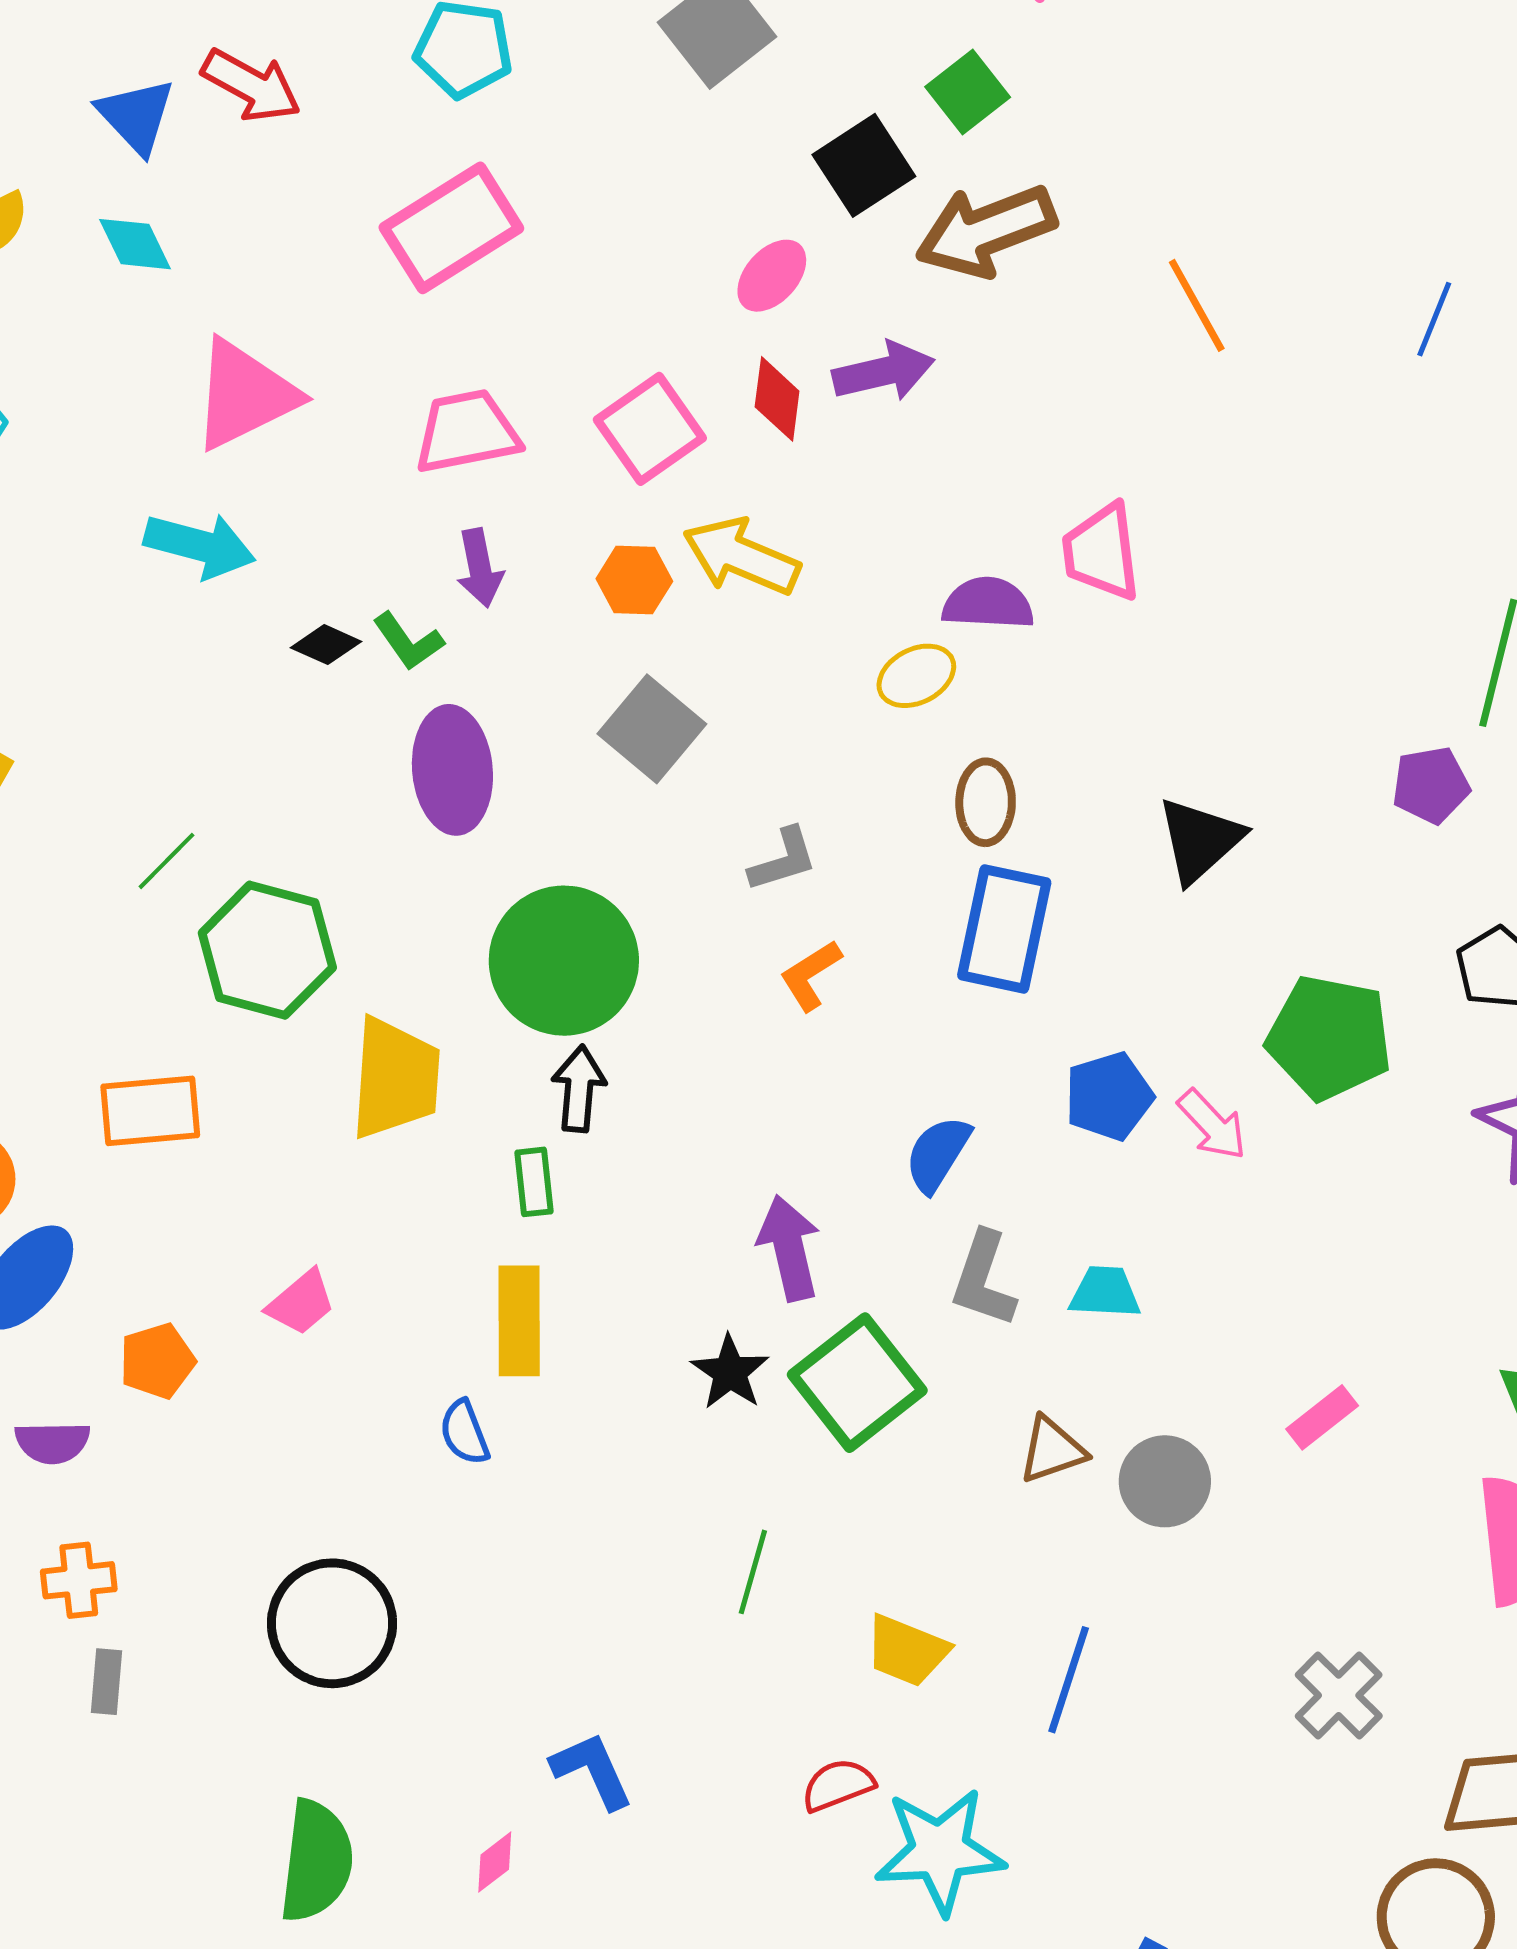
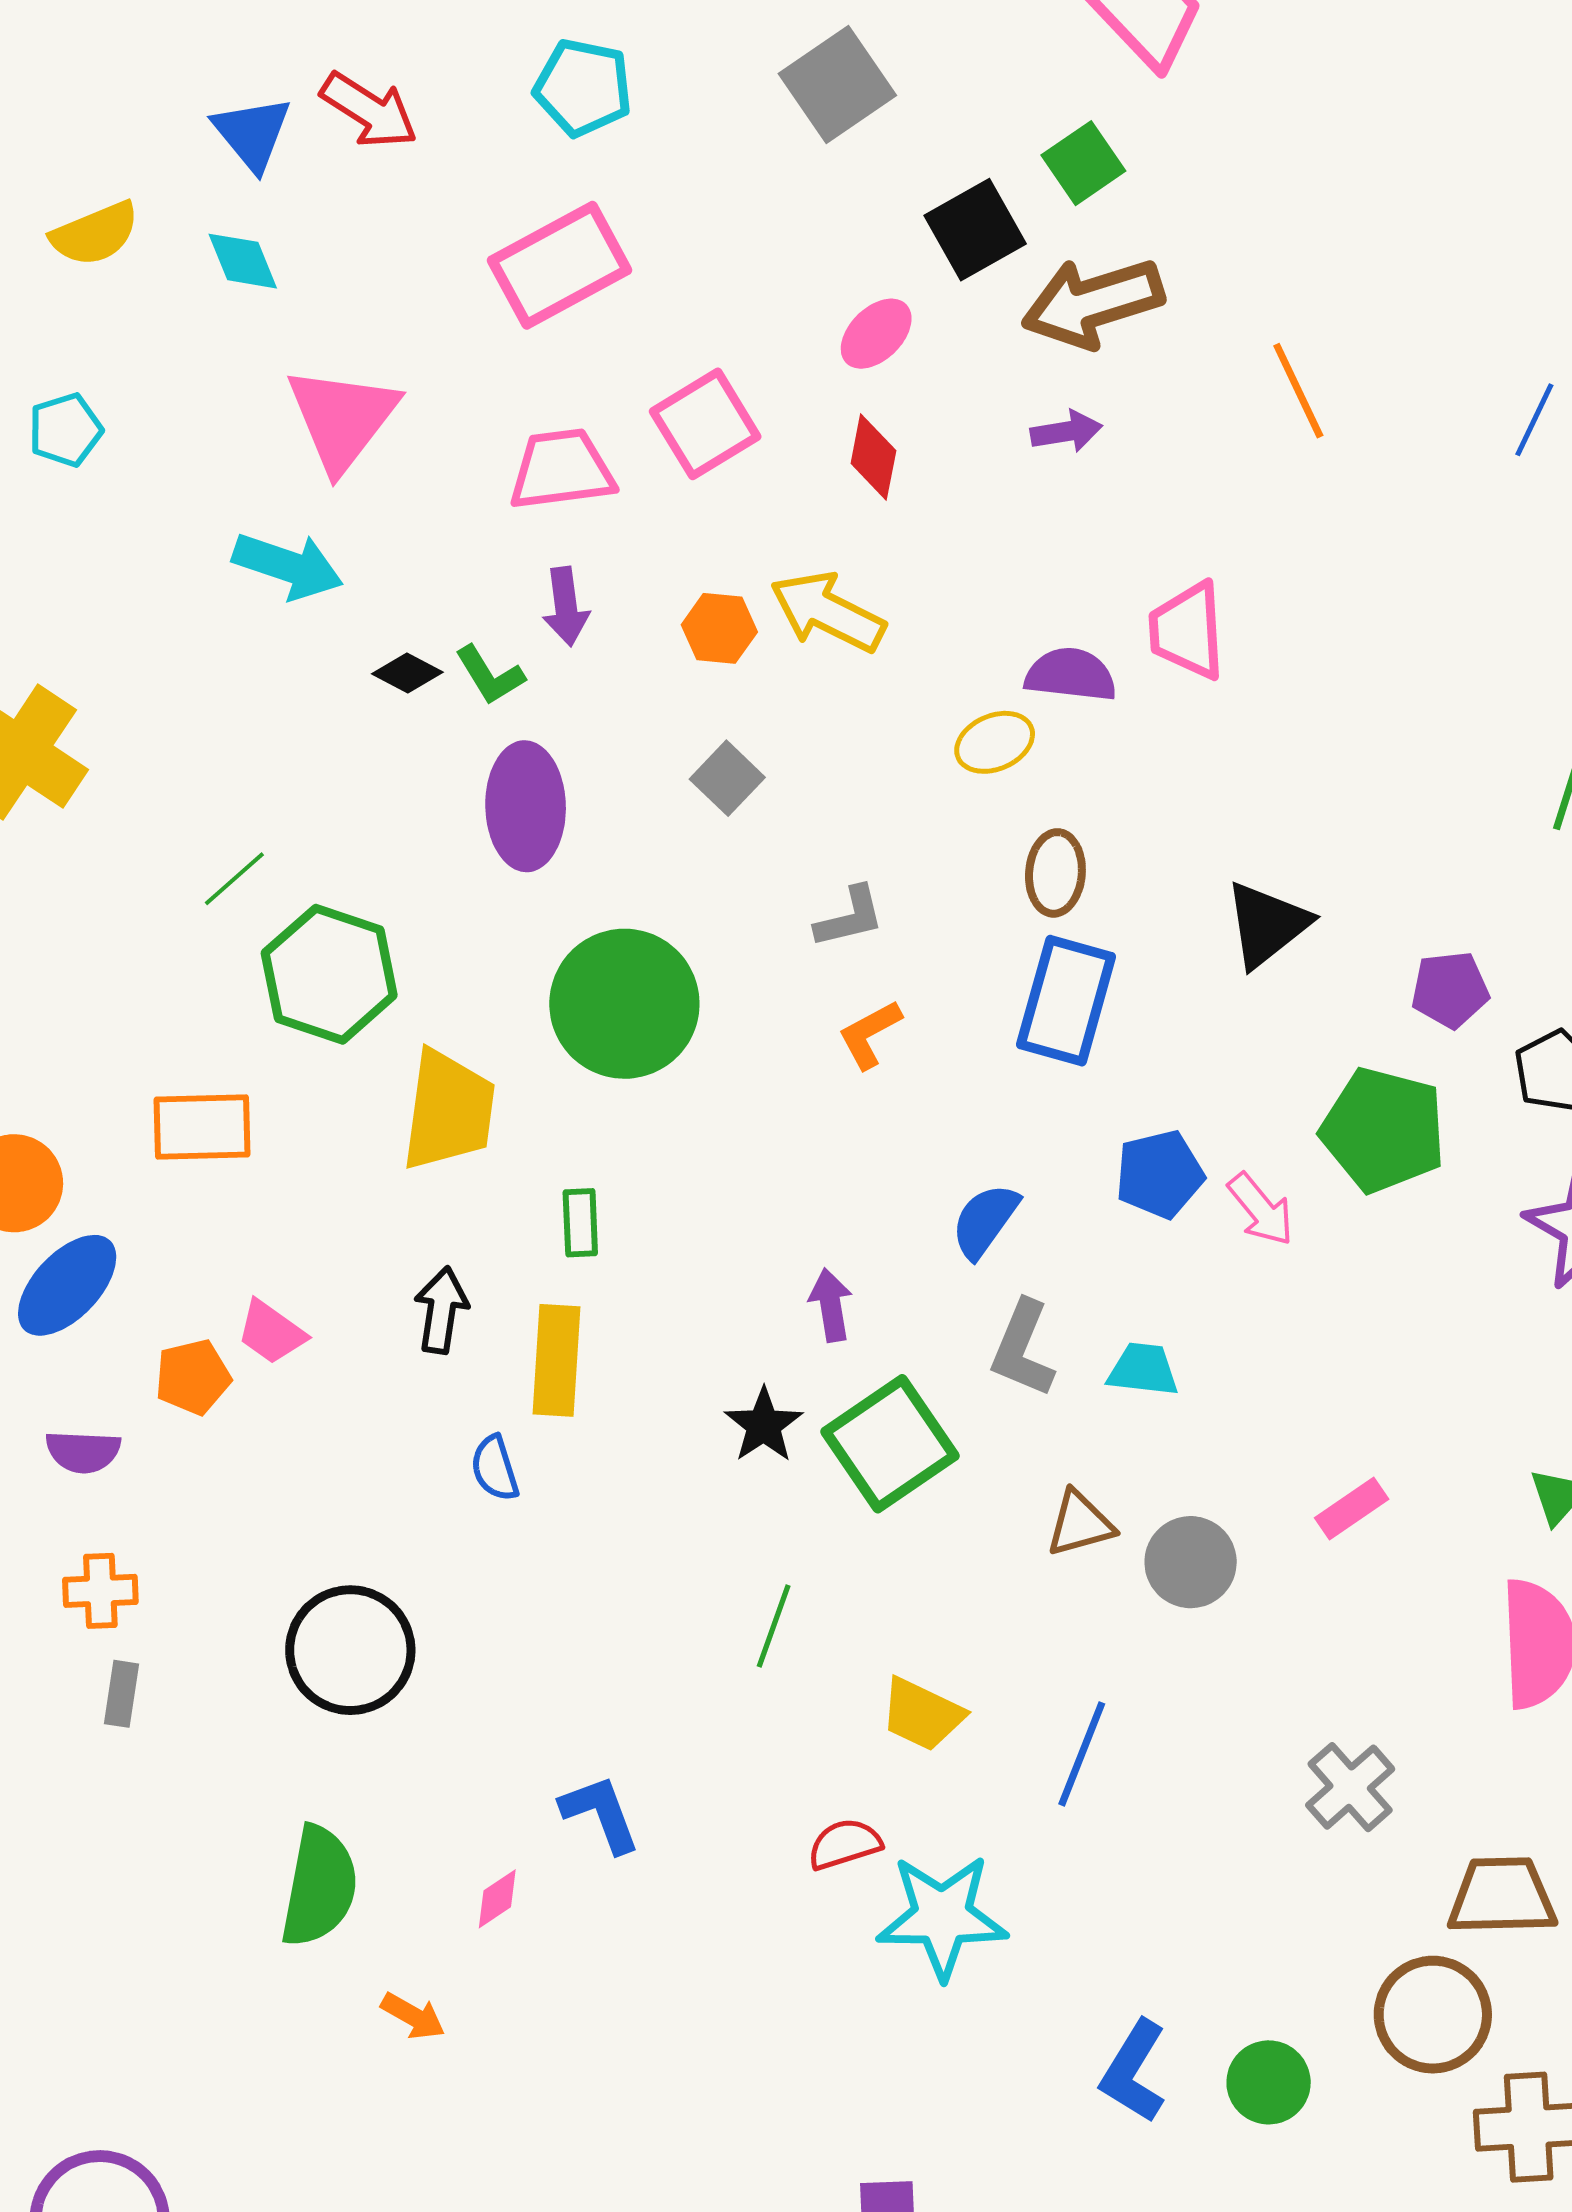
purple arrow: (884, 372) -> (1066, 432), moved, size x0.7
pink triangle: (244, 395) -> (342, 418), turned -30
pink square: (650, 429) -> (705, 424), moved
gray square: (652, 729) -> (727, 778), size x0.7
purple pentagon: (1431, 785) -> (1450, 990), moved
black arrow: (579, 1089) -> (441, 1310), moved
purple arrow: (789, 1248) -> (831, 1305), size x0.7
pink trapezoid: (301, 1303) -> (271, 1332), moved, turned 72

